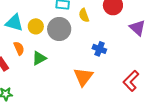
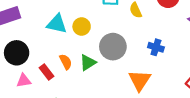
gray circle: (59, 29) -> (113, 47), moved
orange semicircle: (19, 48) -> (66, 62), moved

